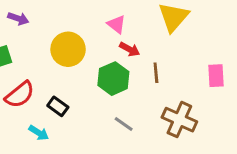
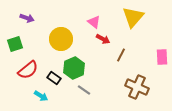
brown line: (156, 73) -> (121, 55), turned 32
green hexagon: (113, 79) -> (74, 68), moved
gray line: (124, 124) -> (84, 90), moved

